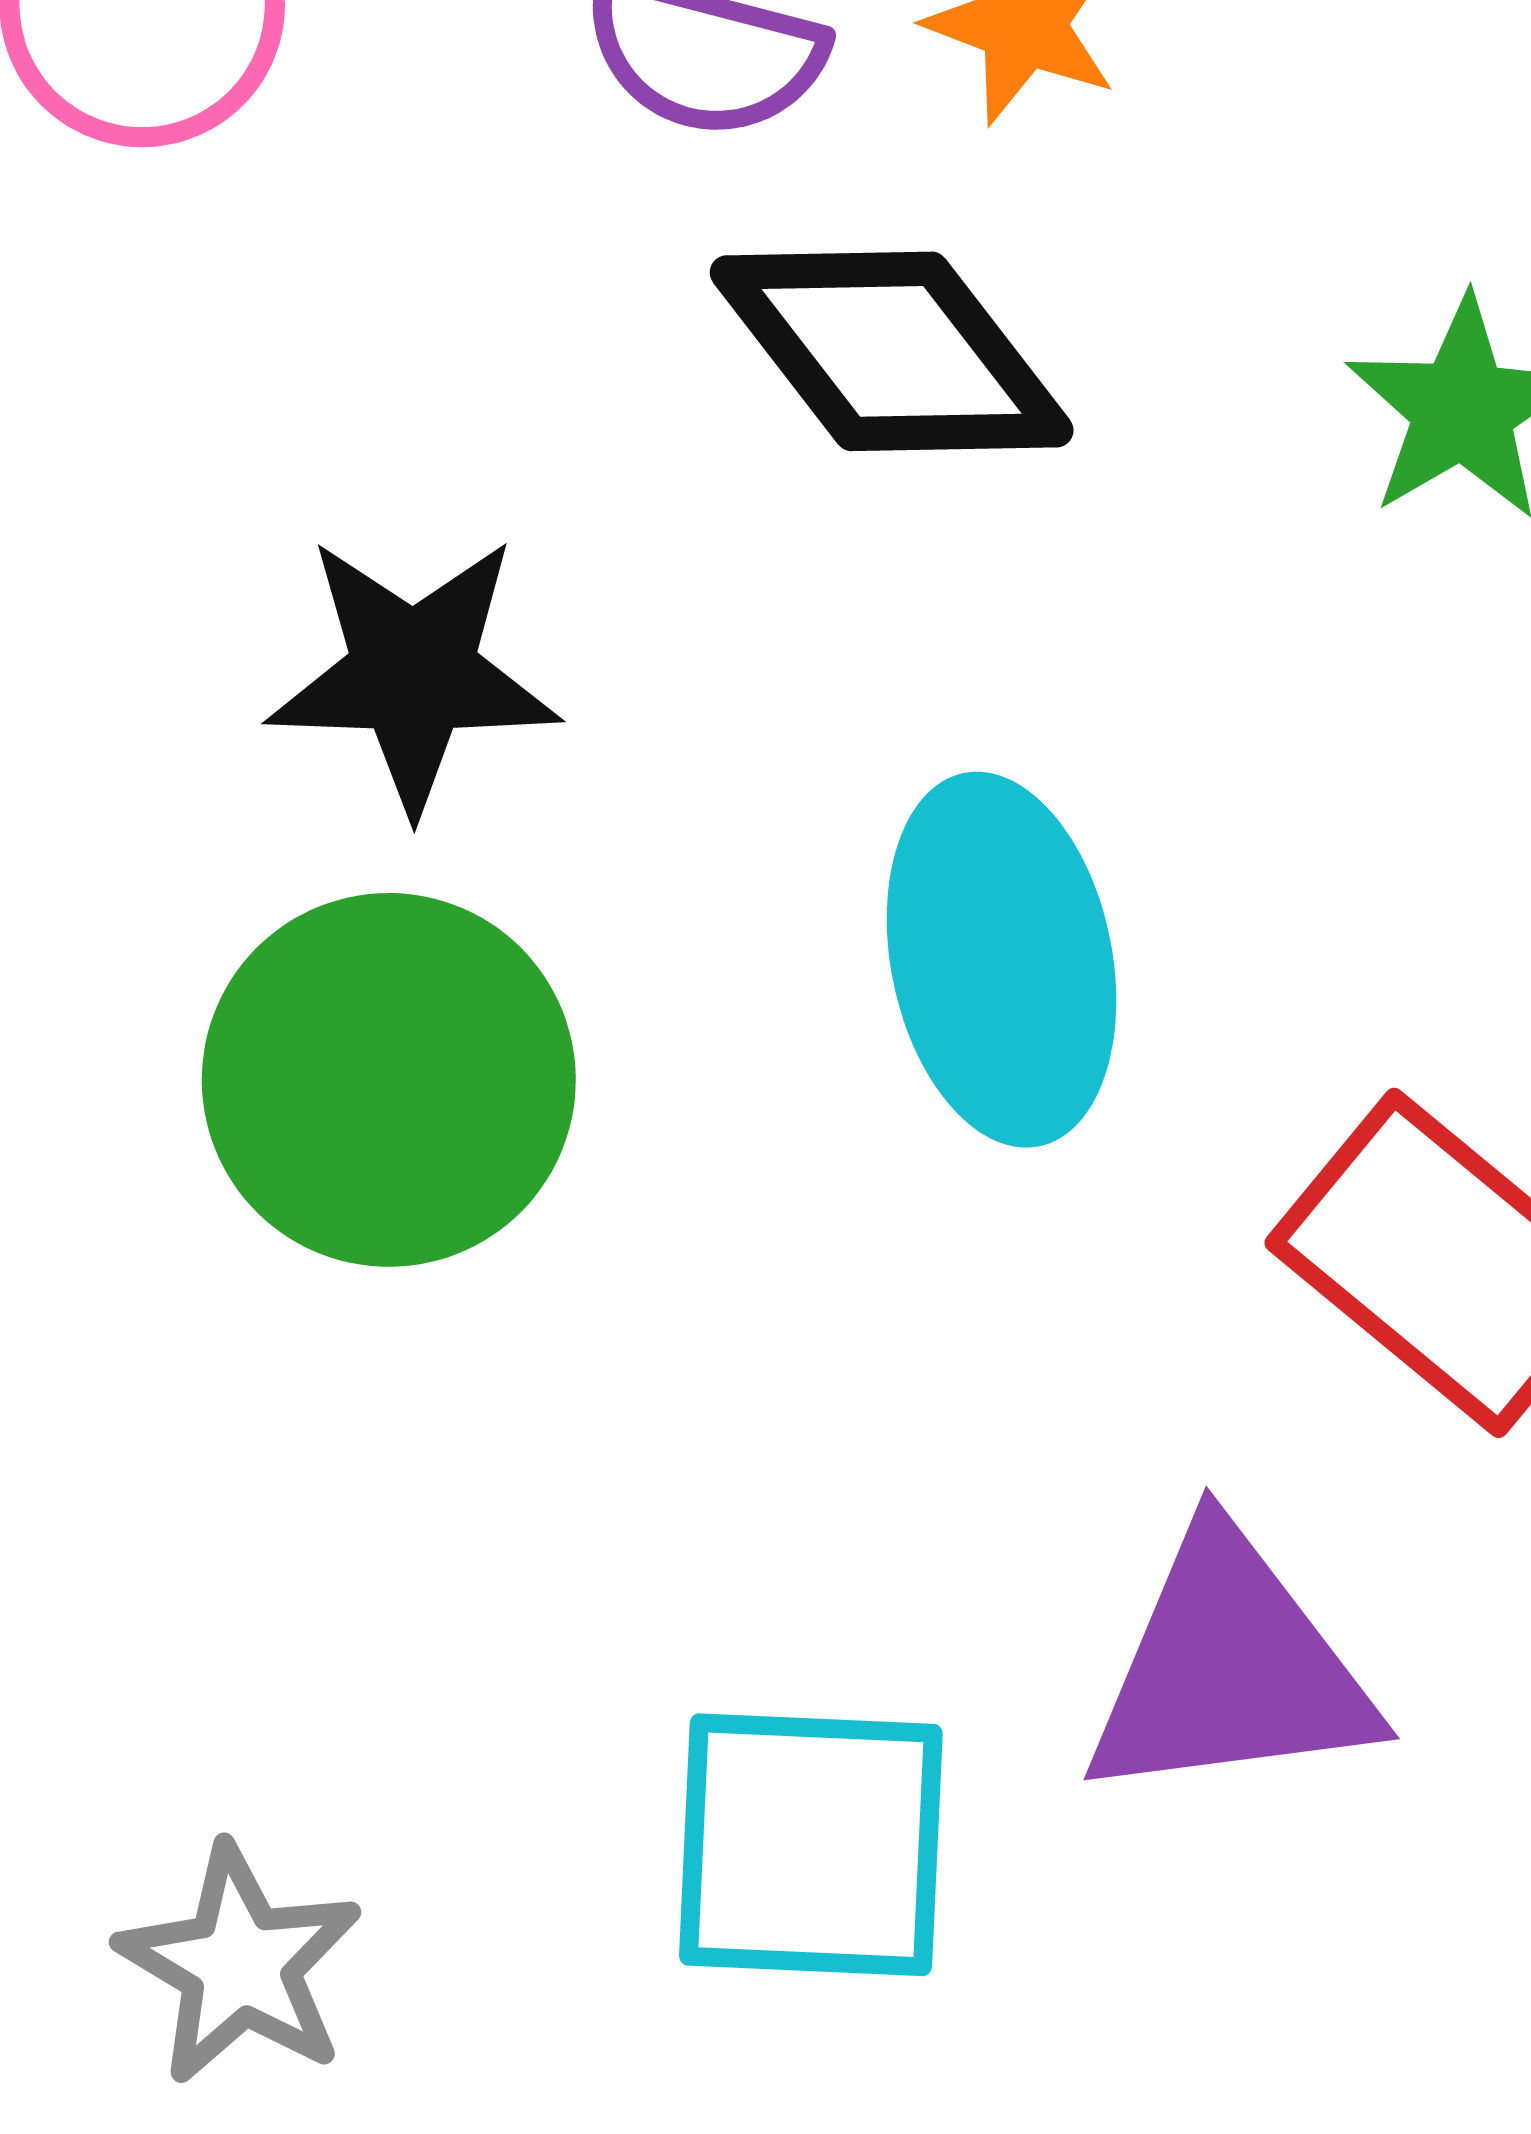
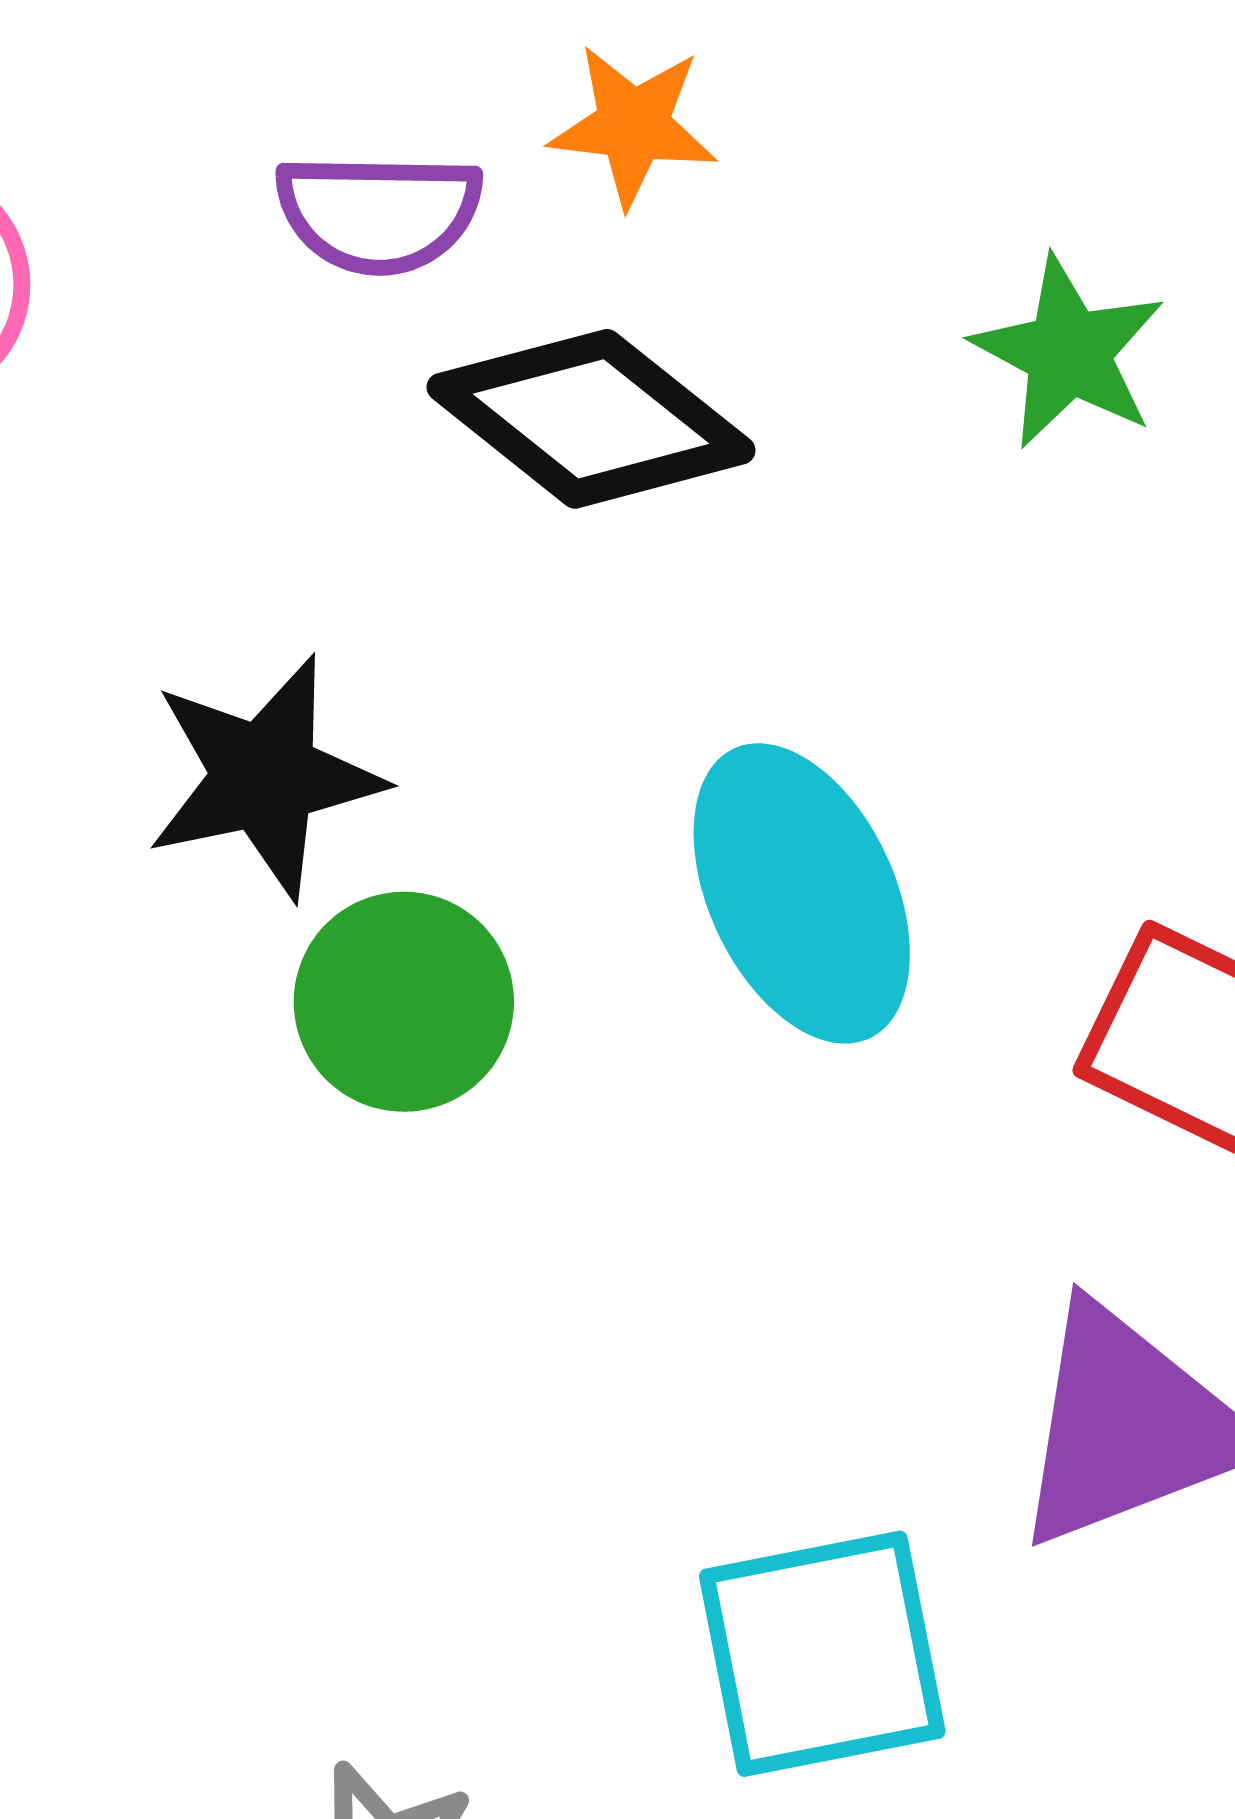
green circle: (389, 1080) -> (404, 1002), moved, size x0.7

